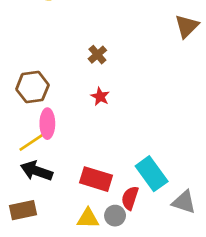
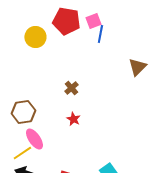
pink ellipse: (47, 124) -> (34, 139), turned -35

